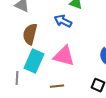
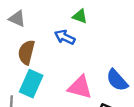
pink triangle: (64, 56) -> (80, 87), moved

